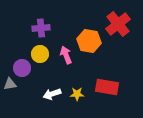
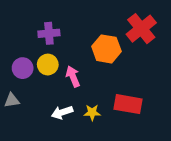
pink arrow: (66, 55) -> (73, 76), moved
purple circle: (22, 68) -> (23, 68), moved

